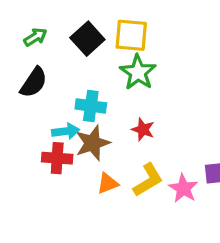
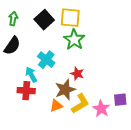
green arrow: (35, 37) -> (13, 19), turned -48
cyan cross: (91, 106) -> (46, 60), turned 30
cyan arrow: (66, 131) -> (31, 75), turned -112
brown star: (93, 143) -> (65, 90), moved

